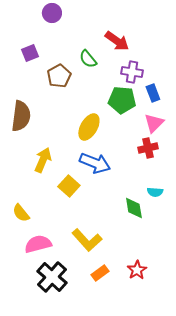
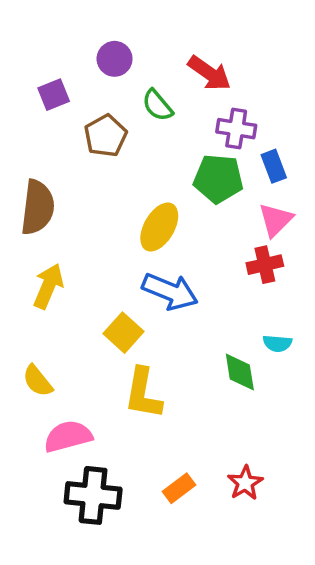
purple circle: (52, 13) -> (115, 59), moved
yellow arrow: (43, 160) -> (48, 286), moved
yellow L-shape: (87, 240) -> (143, 393), moved, turned 52
black cross: (52, 277) -> (93, 495), turned -36

